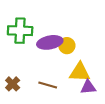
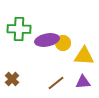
yellow triangle: (80, 72) -> (84, 56), moved
brown line: (48, 85) -> (56, 83), moved, turned -54

